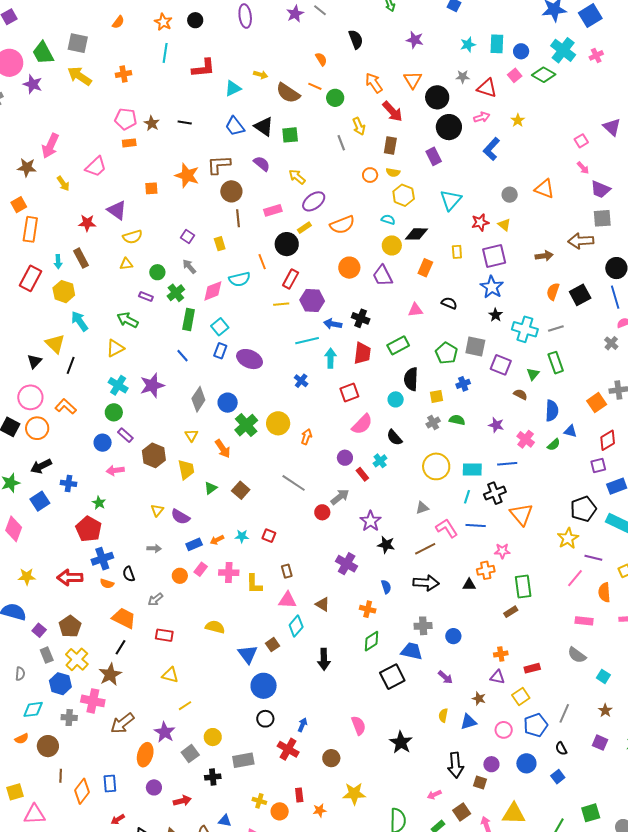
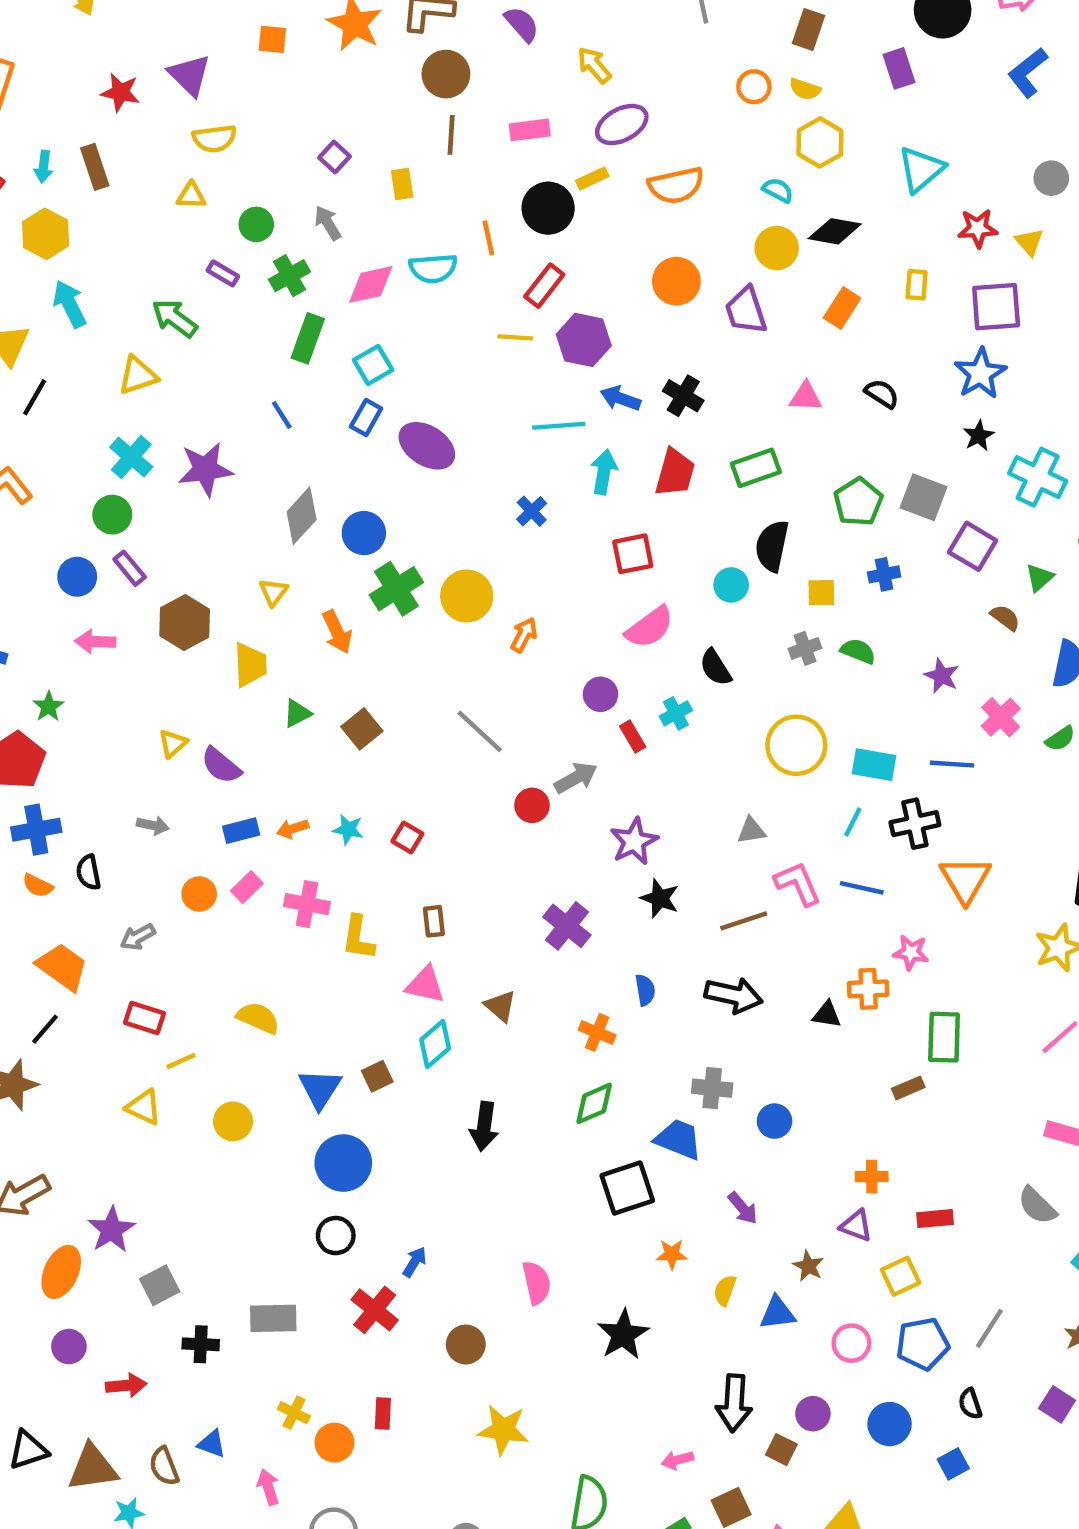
yellow line: (185, 706) -> (181, 1061), moved
yellow circle: (213, 737) -> (233, 1121), moved
orange star: (320, 810) -> (672, 1254), moved

